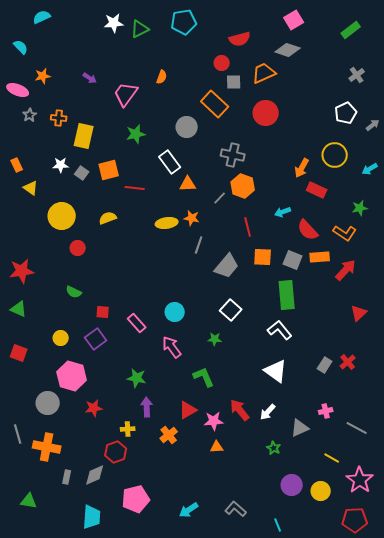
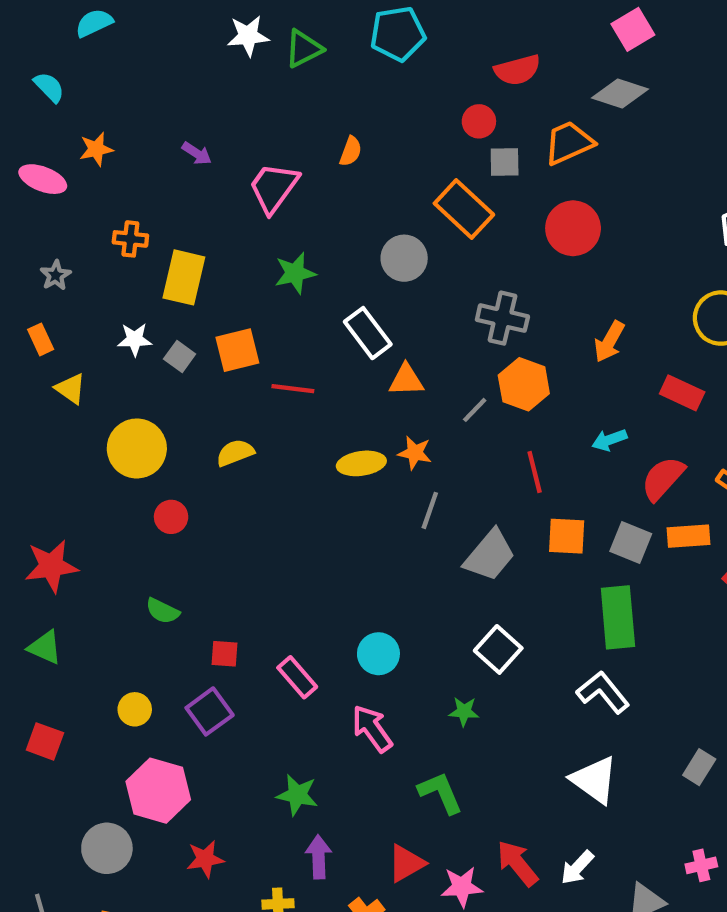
gray star: (30, 115) -> (56, 275), moved
orange arrow: (302, 168) -> (609, 342), moved
red semicircle: (308, 230) -> (663, 478), turned 85

